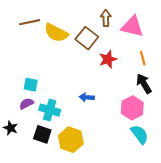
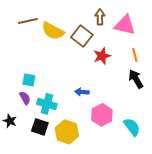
purple semicircle: (26, 104) -> (25, 98), turned 88
pink hexagon: (132, 108) -> (102, 115), moved

